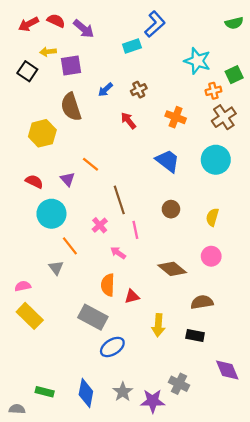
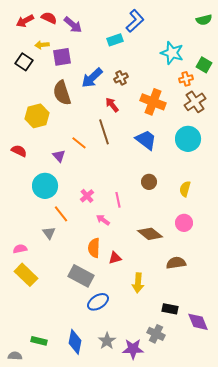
green square: (234, 75) -> (204, 65), turned -35
blue arrow: (105, 90) -> (92, 78), size x1.6
orange cross: (176, 117) -> (153, 102), size x1.4
red semicircle: (34, 182) -> (19, 151), moved
brown line: (119, 200) -> (104, 132), moved
black rectangle: (195, 336) -> (170, 309), moved

